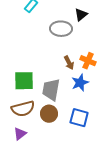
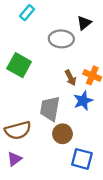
green square: (24, 81) -> (19, 65), moved, turned 30
brown circle: (49, 114) -> (62, 134), moved
blue square: (79, 118) -> (82, 159), moved

